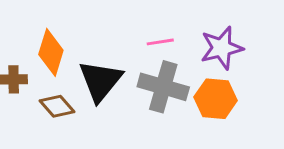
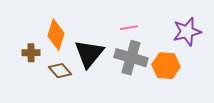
purple star: (222, 48) -> (187, 32), moved

